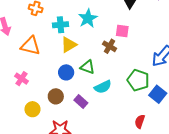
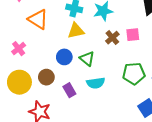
pink square: (122, 31) -> (133, 35), turned -32
brown cross: (110, 46) -> (112, 38), moved
green pentagon: (138, 80) -> (134, 73), moved, turned 30
yellow circle: (32, 109) -> (19, 82), size x1.5

